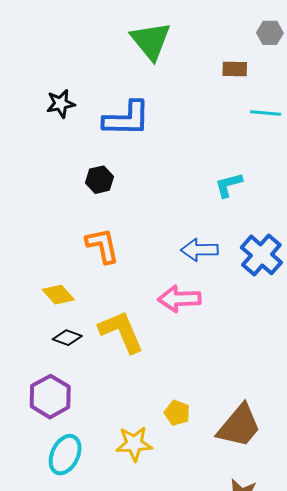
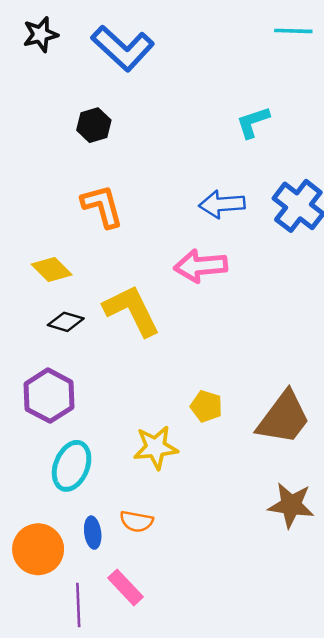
blue L-shape: (127, 119) -> (123, 48), turned 45

